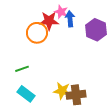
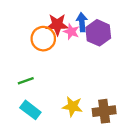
pink star: (61, 12) -> (71, 32), moved
purple hexagon: (96, 30) -> (98, 33), moved
brown cross: (76, 95) -> (104, 111), moved

